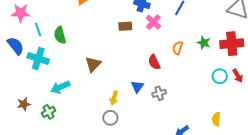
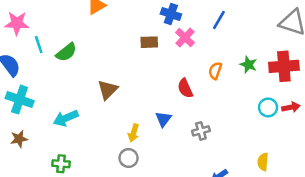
green semicircle: (60, 35) -> (66, 52), turned -114
cyan cross: (38, 59) -> (20, 100), moved
red arrow: (238, 76) -> (291, 107), turned -72
gray cross: (159, 93) -> (201, 131), moved
green cross: (49, 112) -> (61, 164), moved, turned 32

